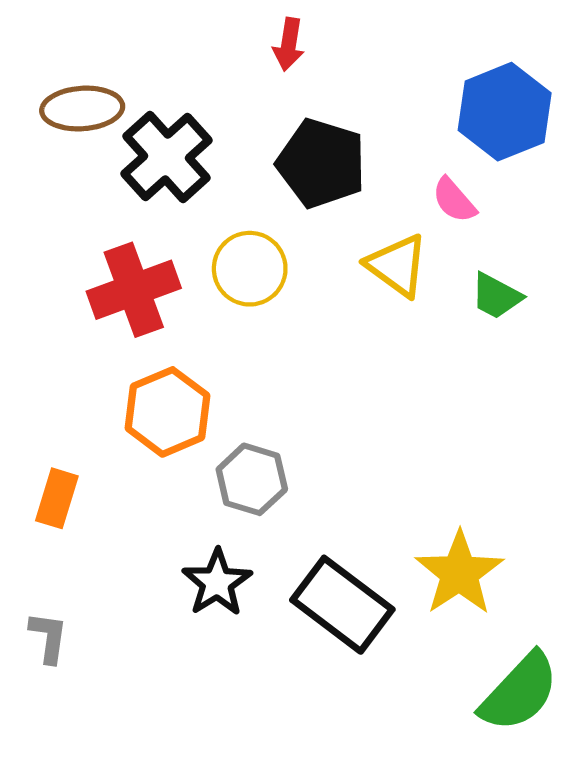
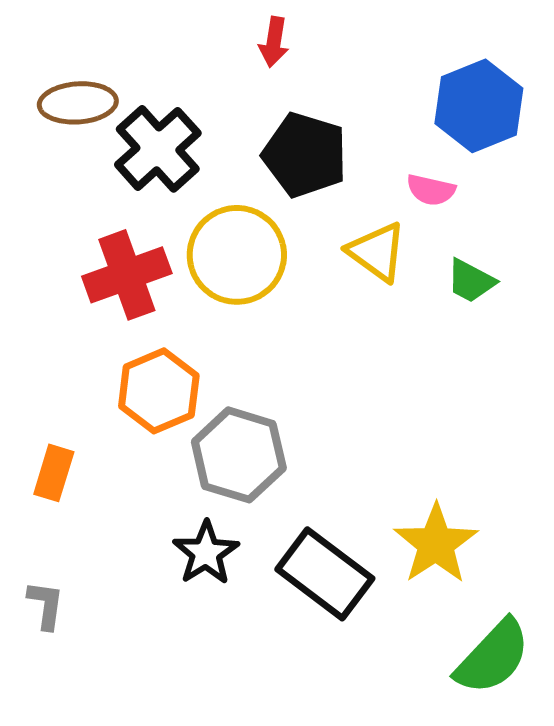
pink semicircle: (454, 200) -> (431, 190), turned -36
yellow circle: (250, 269) -> (237, 255), size x1.4
gray hexagon: (252, 479) -> (239, 455), size x1.4

